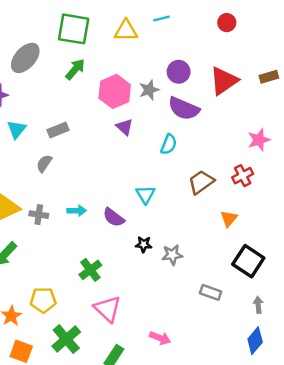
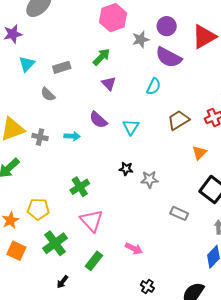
green arrow: (75, 69) -> (101, 57), moved
pink hexagon: (115, 91) -> (113, 18), moved
purple triangle: (125, 127) -> (109, 83), moved
gray semicircle: (44, 163) -> (48, 94), turned -84
purple semicircle: (114, 217) -> (98, 120), moved

